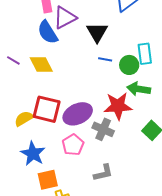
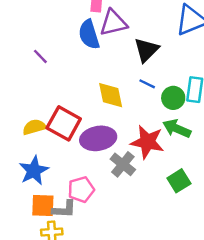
yellow diamond: (41, 65) -> (111, 95), moved
pink pentagon: (73, 145) -> (81, 190), moved
gray L-shape: (103, 173) -> (64, 209), moved

